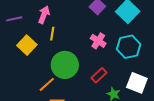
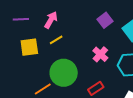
yellow line: (52, 34) -> (56, 40), turned 40
yellow square: (27, 45) -> (29, 47), turned 30

